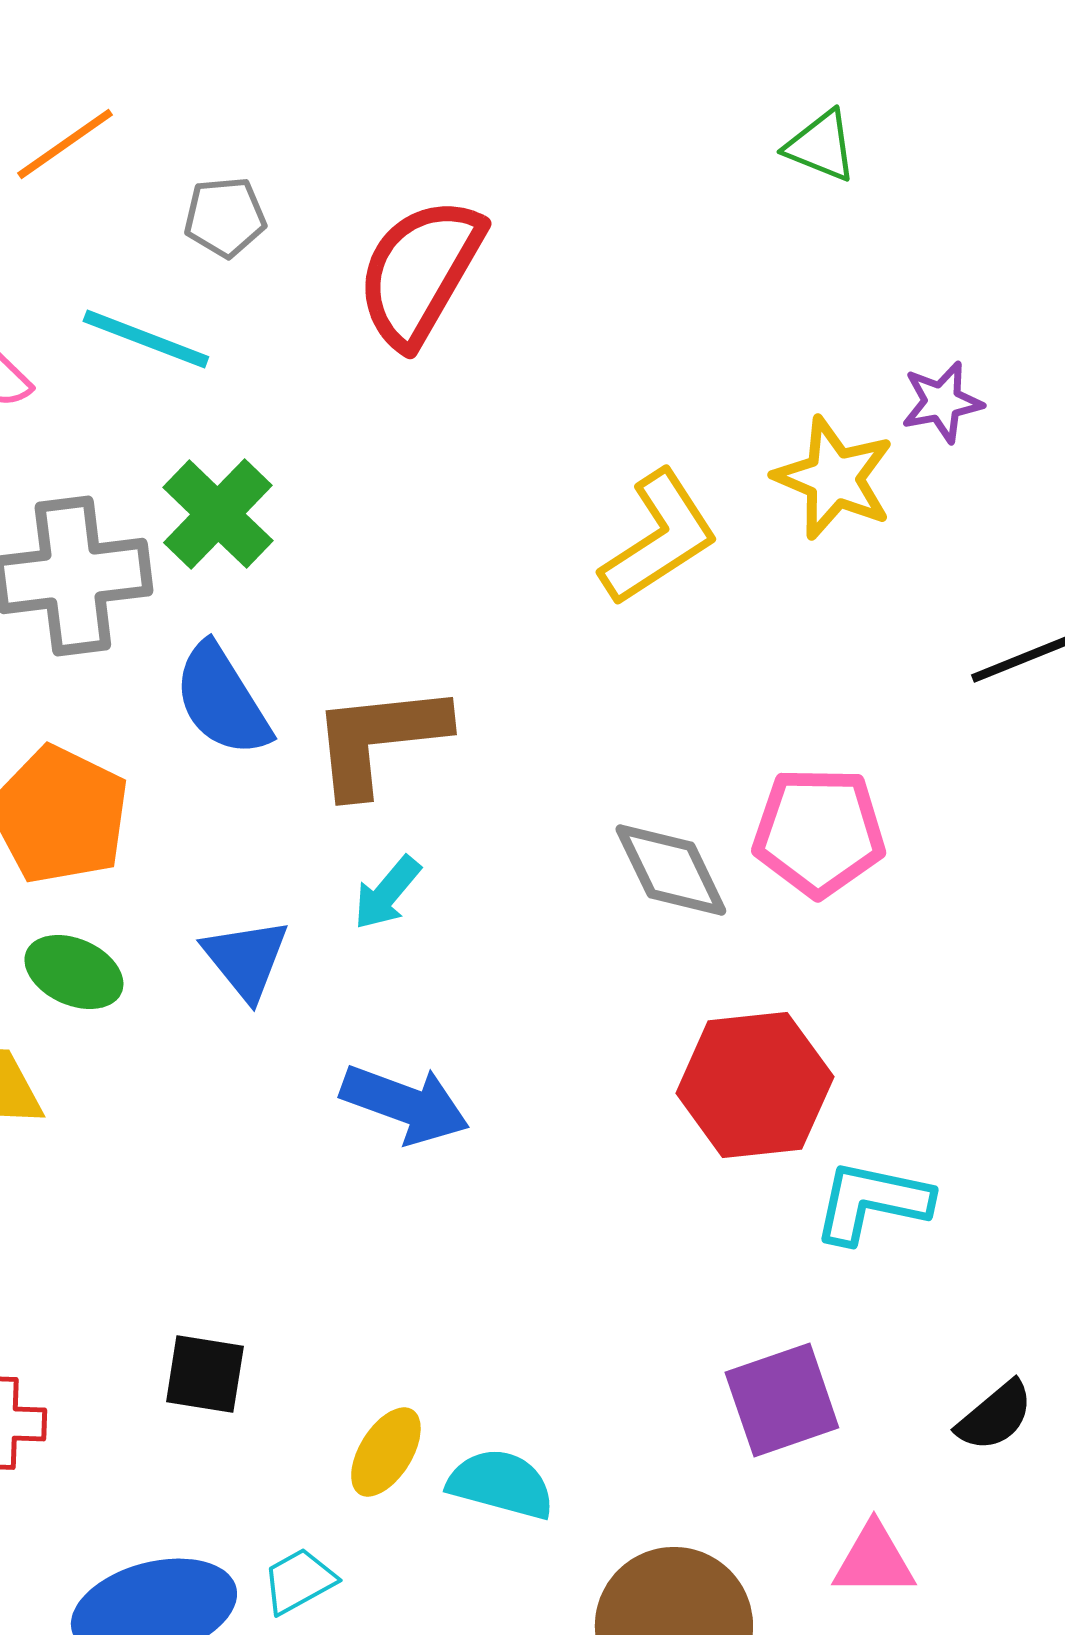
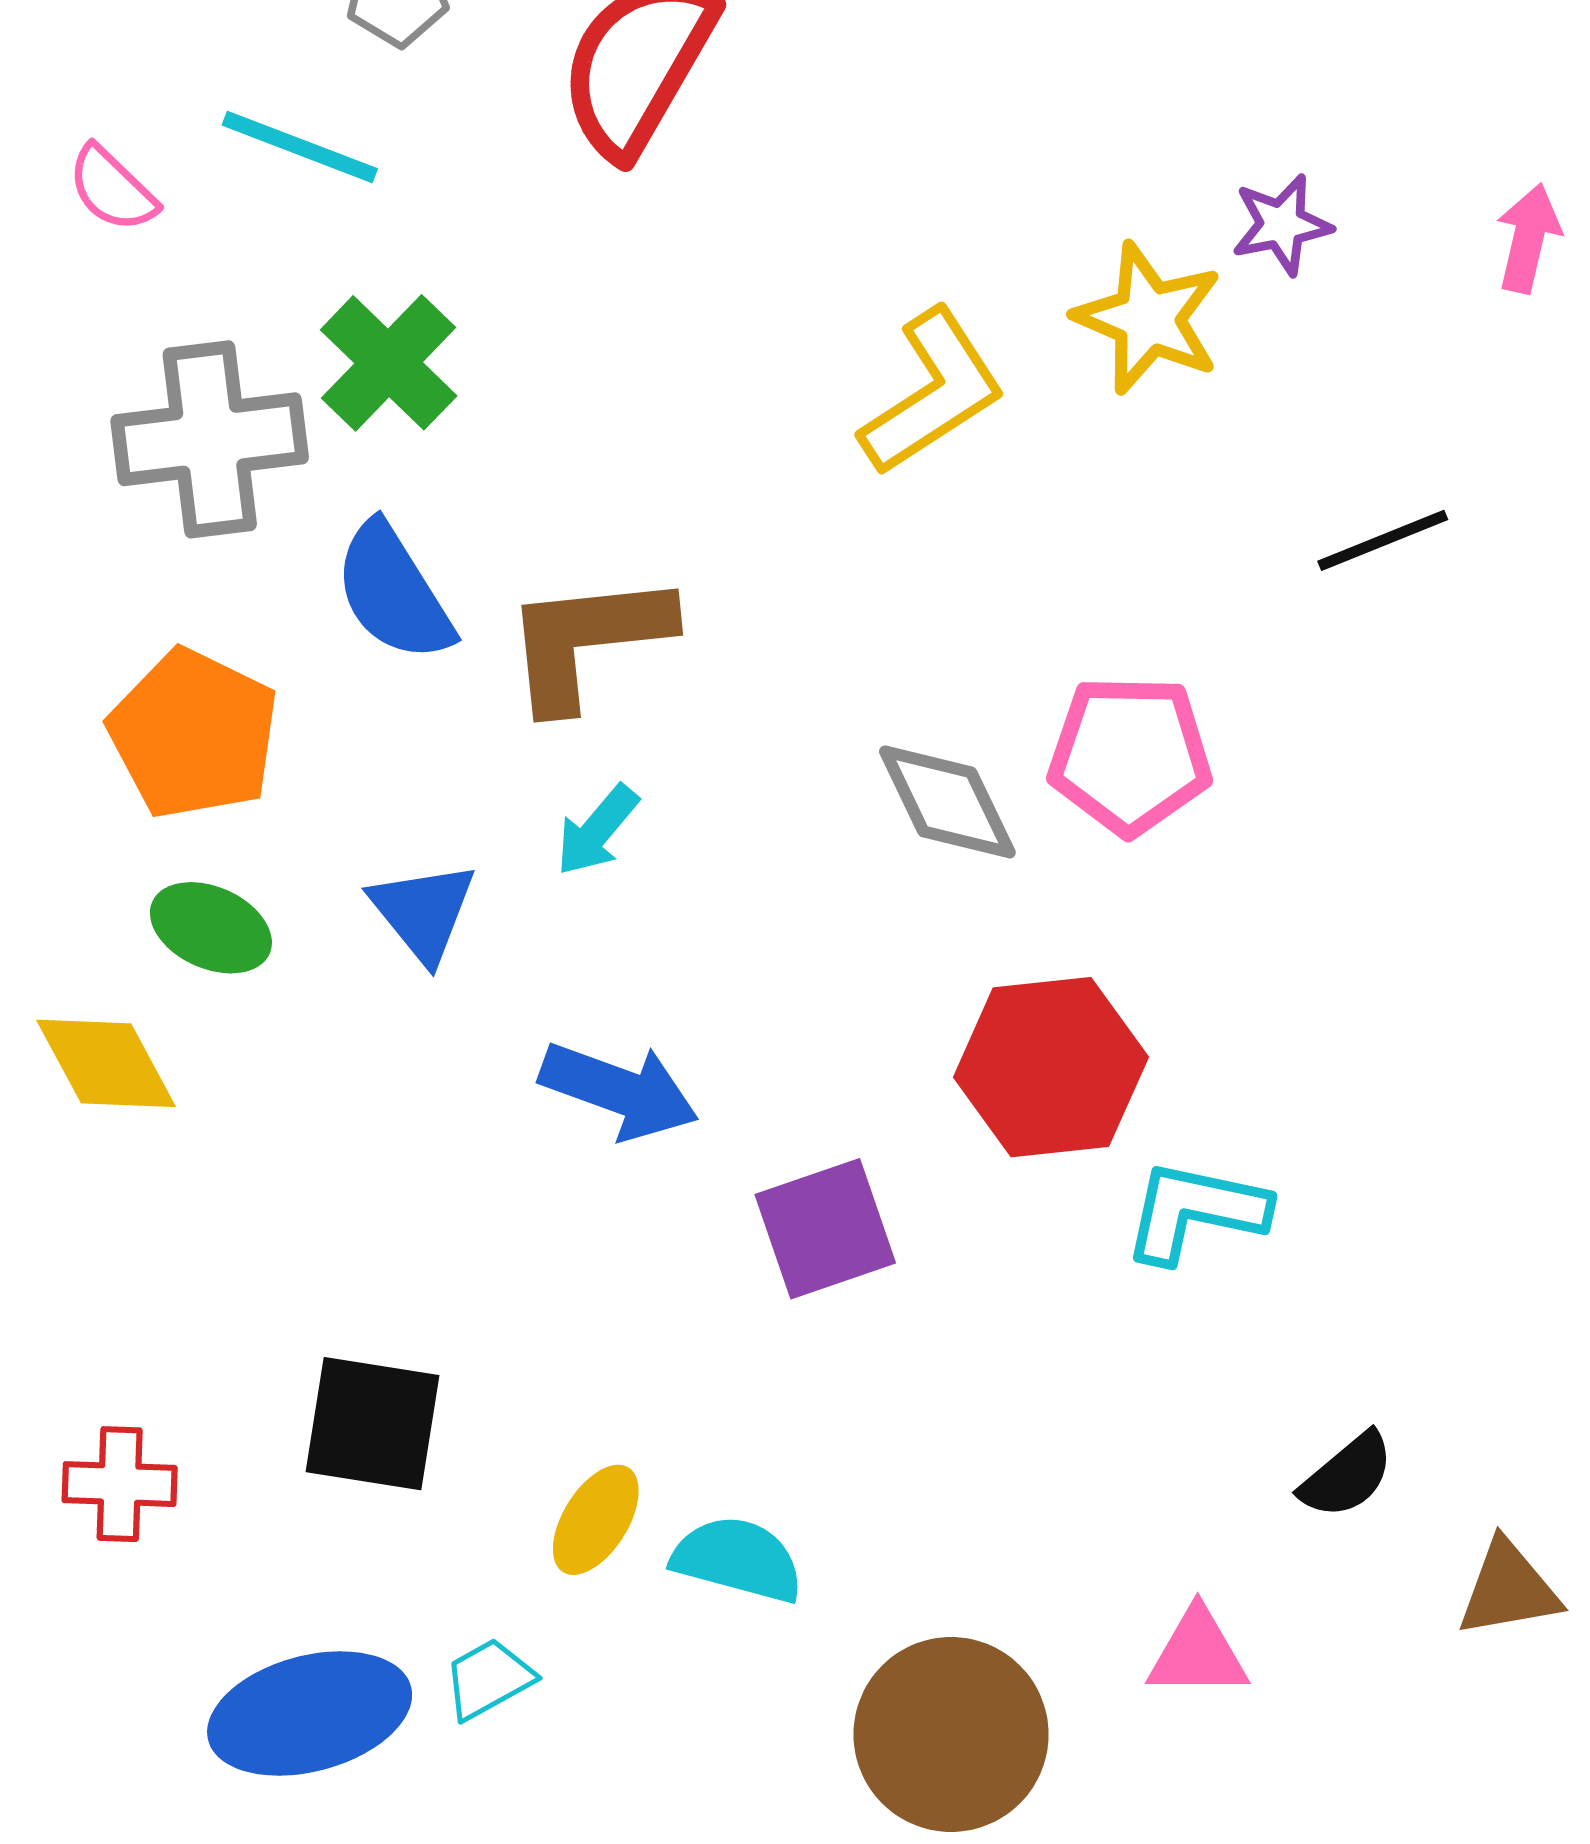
black square: (205, 1374) -> (373, 1424), size x1.4
purple square: (782, 1400) -> (825, 1229), moved

